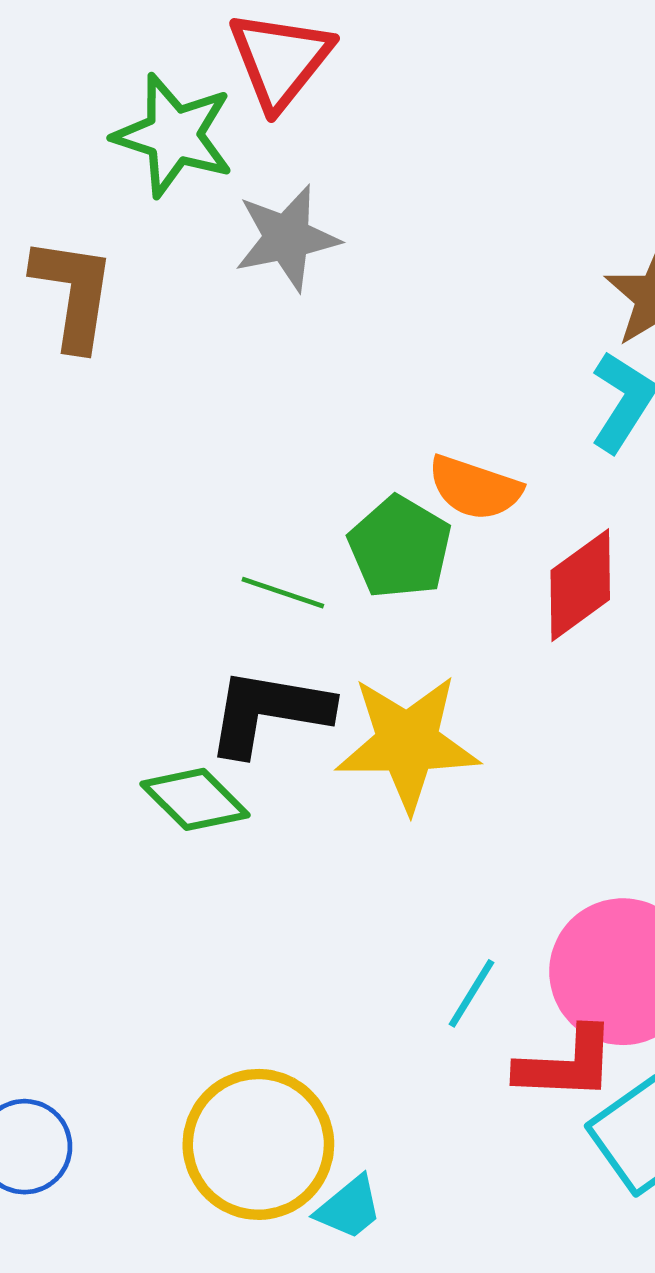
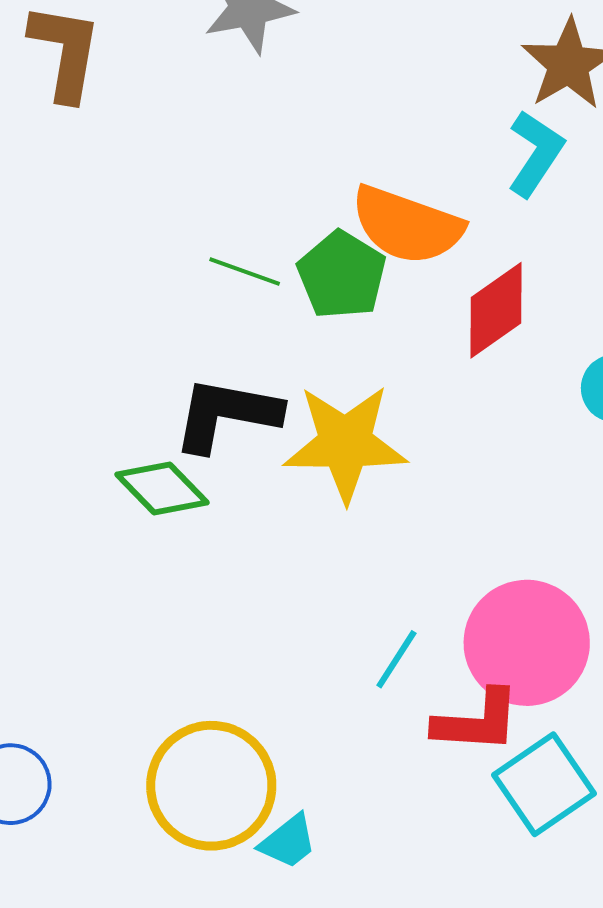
orange semicircle: (475, 488) -> (407, 225), size x1.4
green line: (283, 593) -> (245, 272), moved

